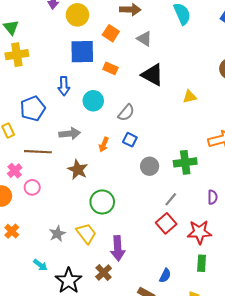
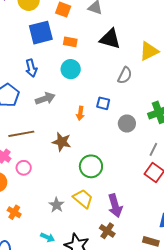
yellow triangle: (190, 97) -> (149, 51), size x1.5
cyan circle: (93, 101) -> (71, 69), moved
gray semicircle: (126, 113) -> (125, 75), moved
gray arrow: (70, 134) -> (45, 99), moved

